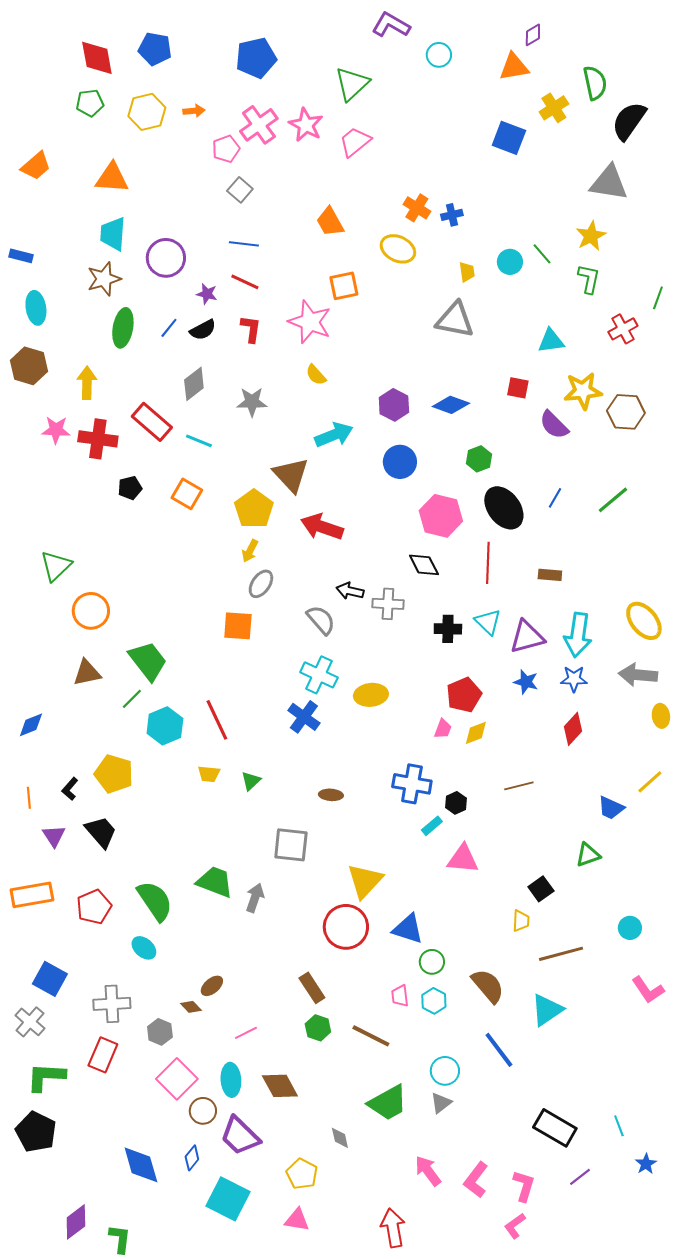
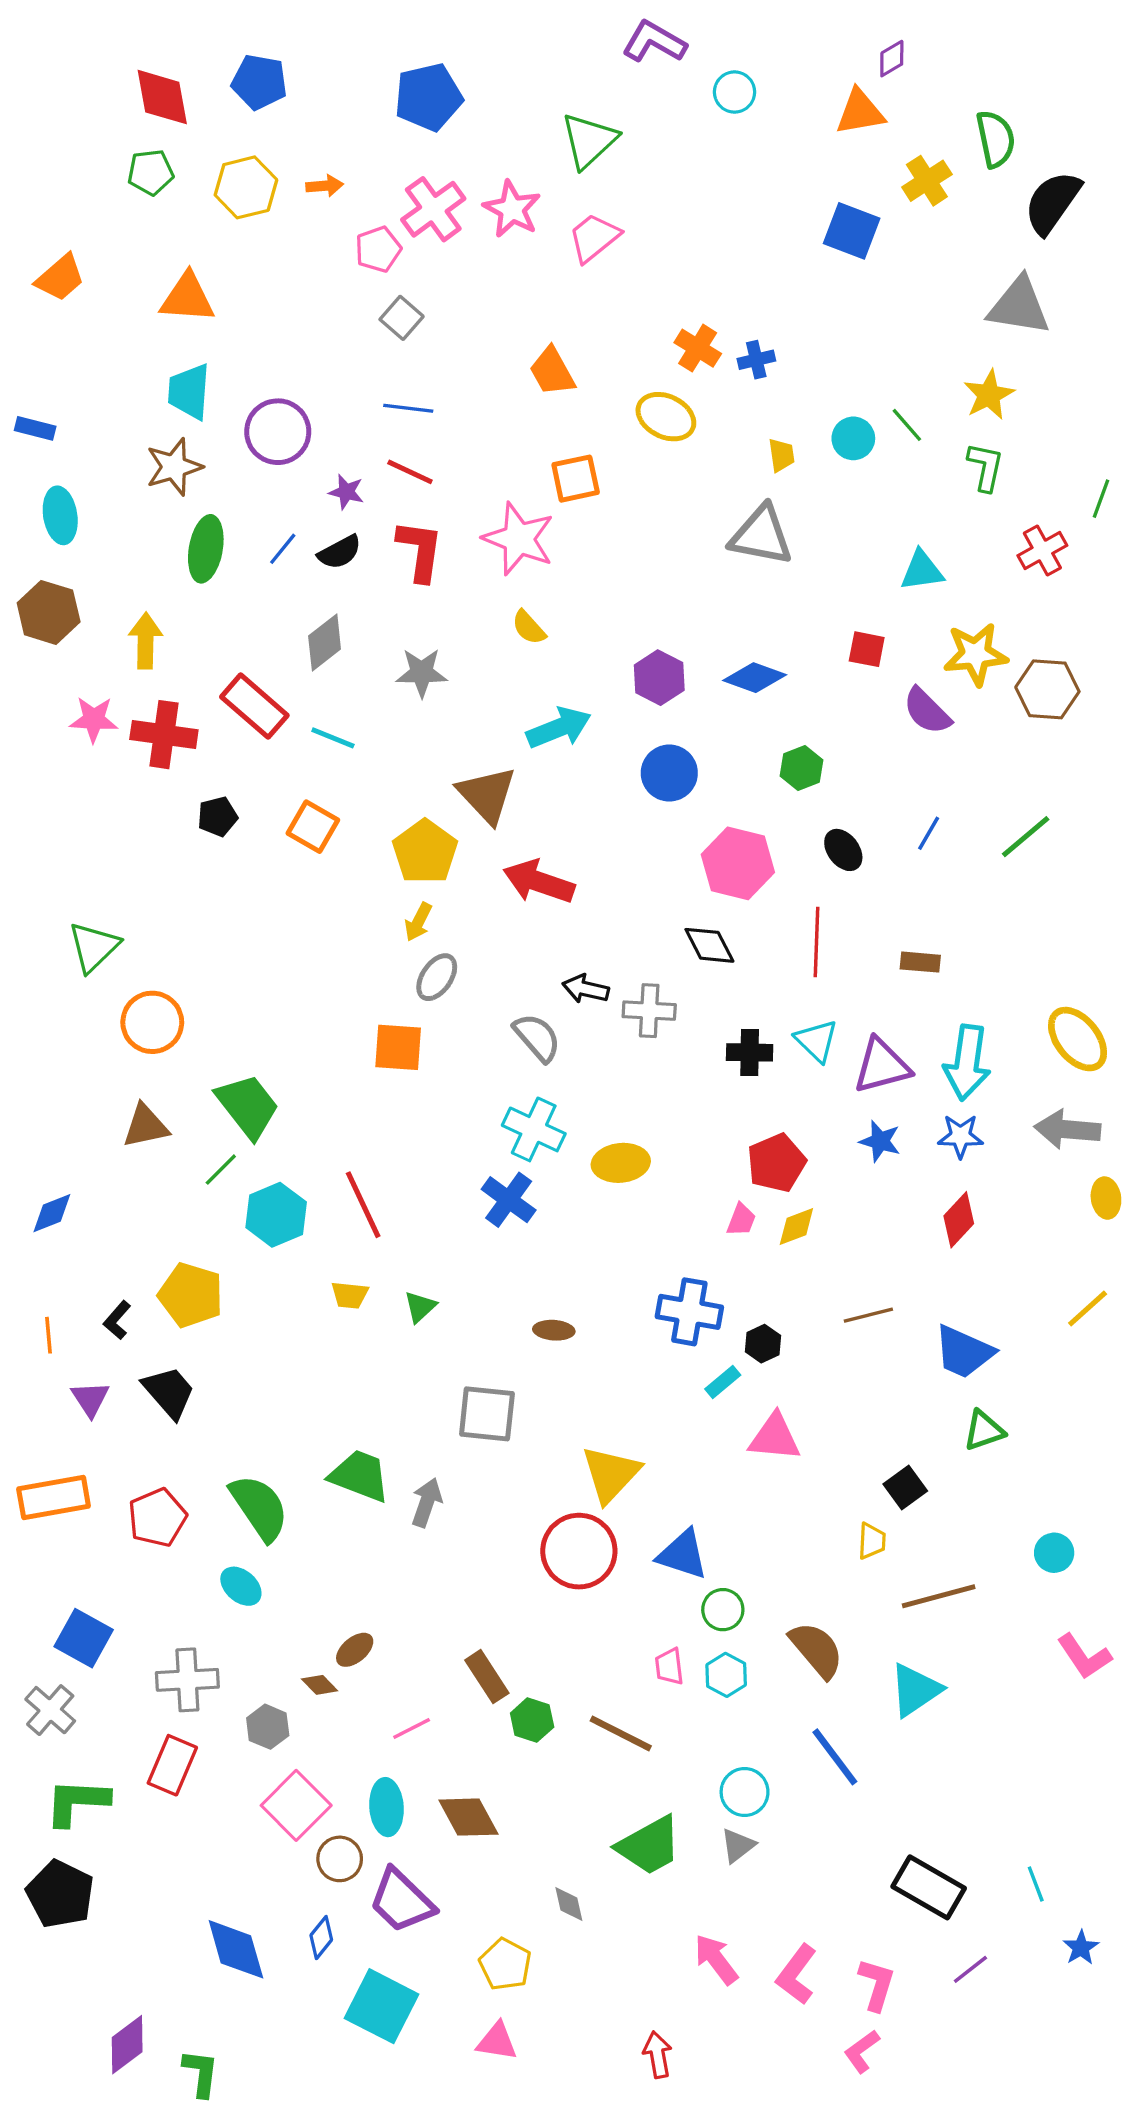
red L-shape: (251, 329) -> (420, 550), size x1.4
black ellipse: (504, 508) -> (843, 850), size x0.6
blue trapezoid: (611, 808) -> (964, 1352), moved, size x1.4
brown rectangle: (312, 988) -> (487, 1677), moved
red arrow: (393, 1228) -> (658, 2055), size x0.7

